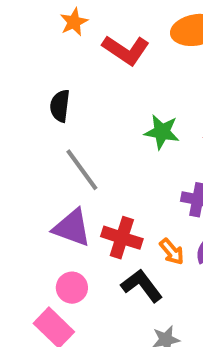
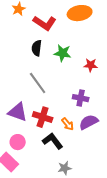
black semicircle: (60, 106) -> (37, 48), moved
green star: (162, 132) -> (63, 53), moved
gray line: (82, 170) -> (38, 83), moved

